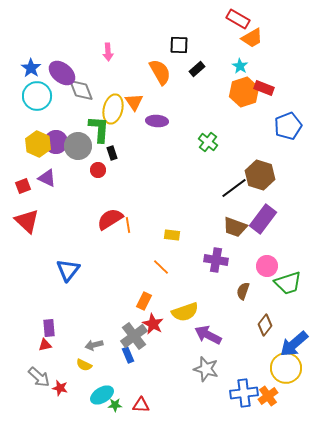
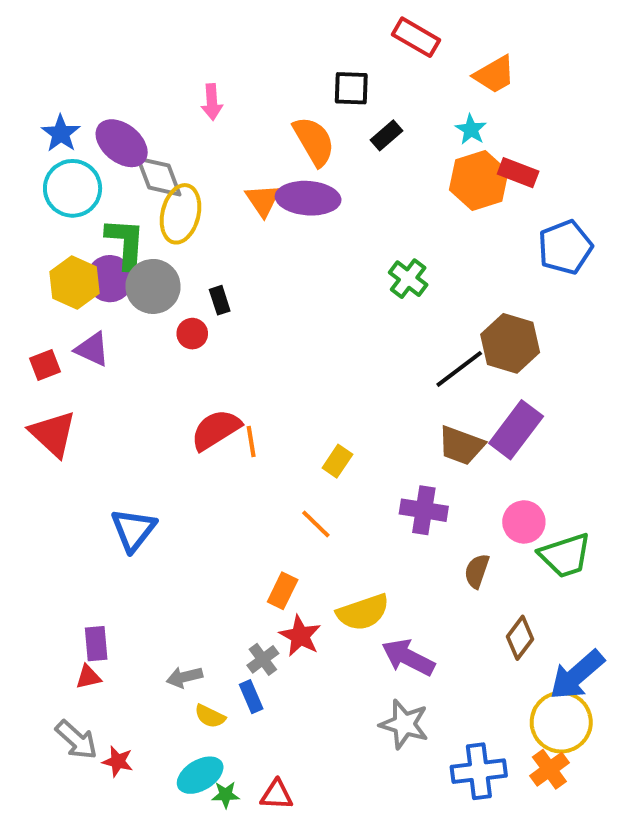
red rectangle: (238, 19) -> (416, 37), moved
yellow ellipse: (113, 109) -> (180, 214), moved
purple ellipse: (157, 121) -> (308, 198), moved, size x1.4
green L-shape: (99, 129) -> (126, 243), moved
yellow rectangle: (172, 235) -> (337, 461), turned -63
gray cross: (134, 336) -> (263, 659), size x0.6
yellow semicircle: (84, 365) -> (210, 716), moved
orange cross: (268, 396) -> (549, 769), moved

